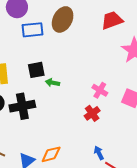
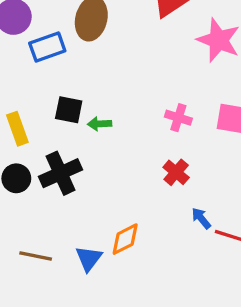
black square: (36, 70) -> (69, 110), turned 36
red cross: (92, 113) -> (176, 172), moved

